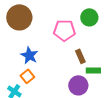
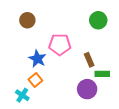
brown circle: (19, 17) -> (27, 20), size x0.6
pink pentagon: (64, 30) -> (60, 45), moved

